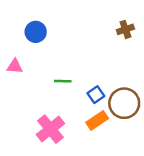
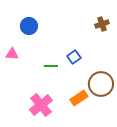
blue square: (96, 95) -> (74, 57), moved

